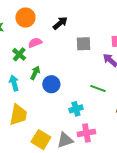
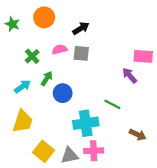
pink semicircle: (35, 43) -> (60, 49), moved
gray square: (83, 44) -> (81, 53), moved
cyan arrow: (14, 83) -> (22, 86), turned 63
cyan cross: (76, 109) -> (86, 123), size x1.6

